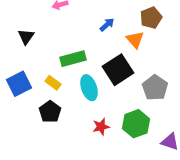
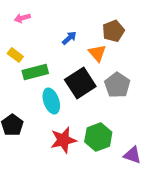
yellow rectangle: (53, 83) -> (15, 55), moved
gray pentagon: (155, 88) -> (117, 85), moved
red star: (101, 127) -> (63, 140), size x1.5

